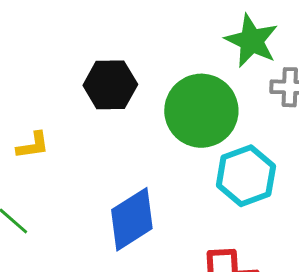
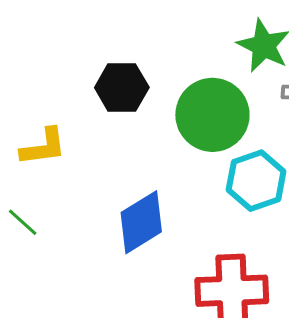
yellow L-shape: (33, 145) -> (43, 147), size x1.4

